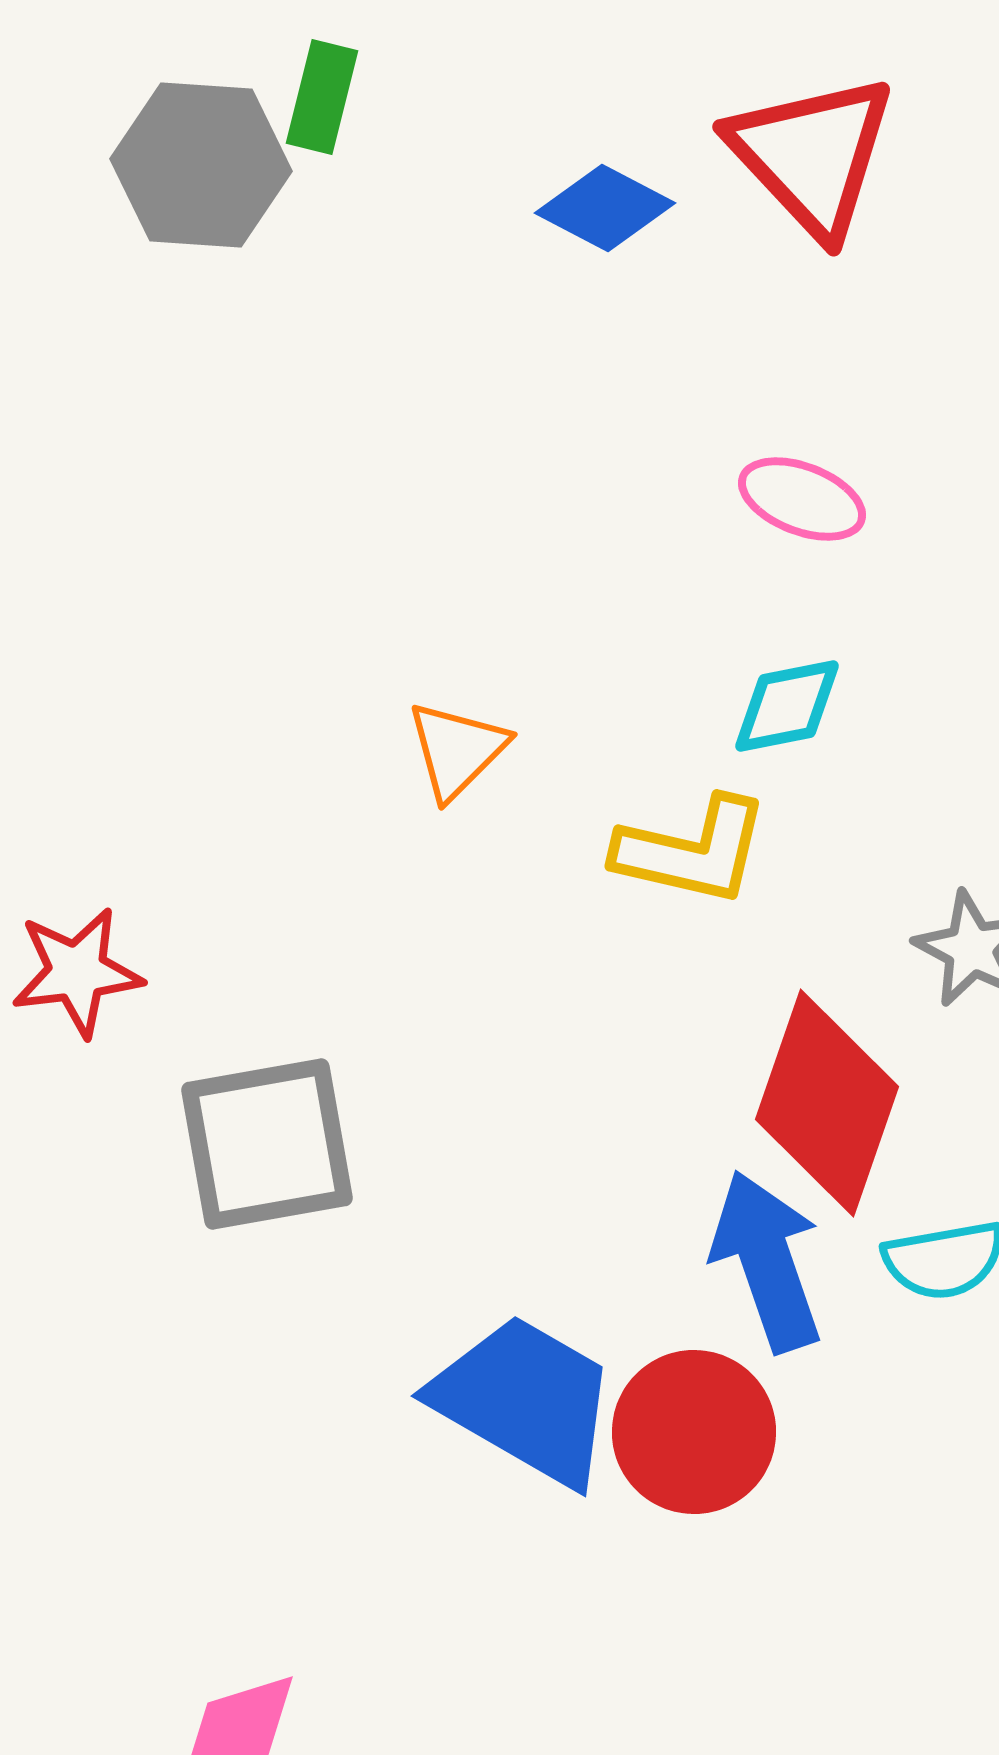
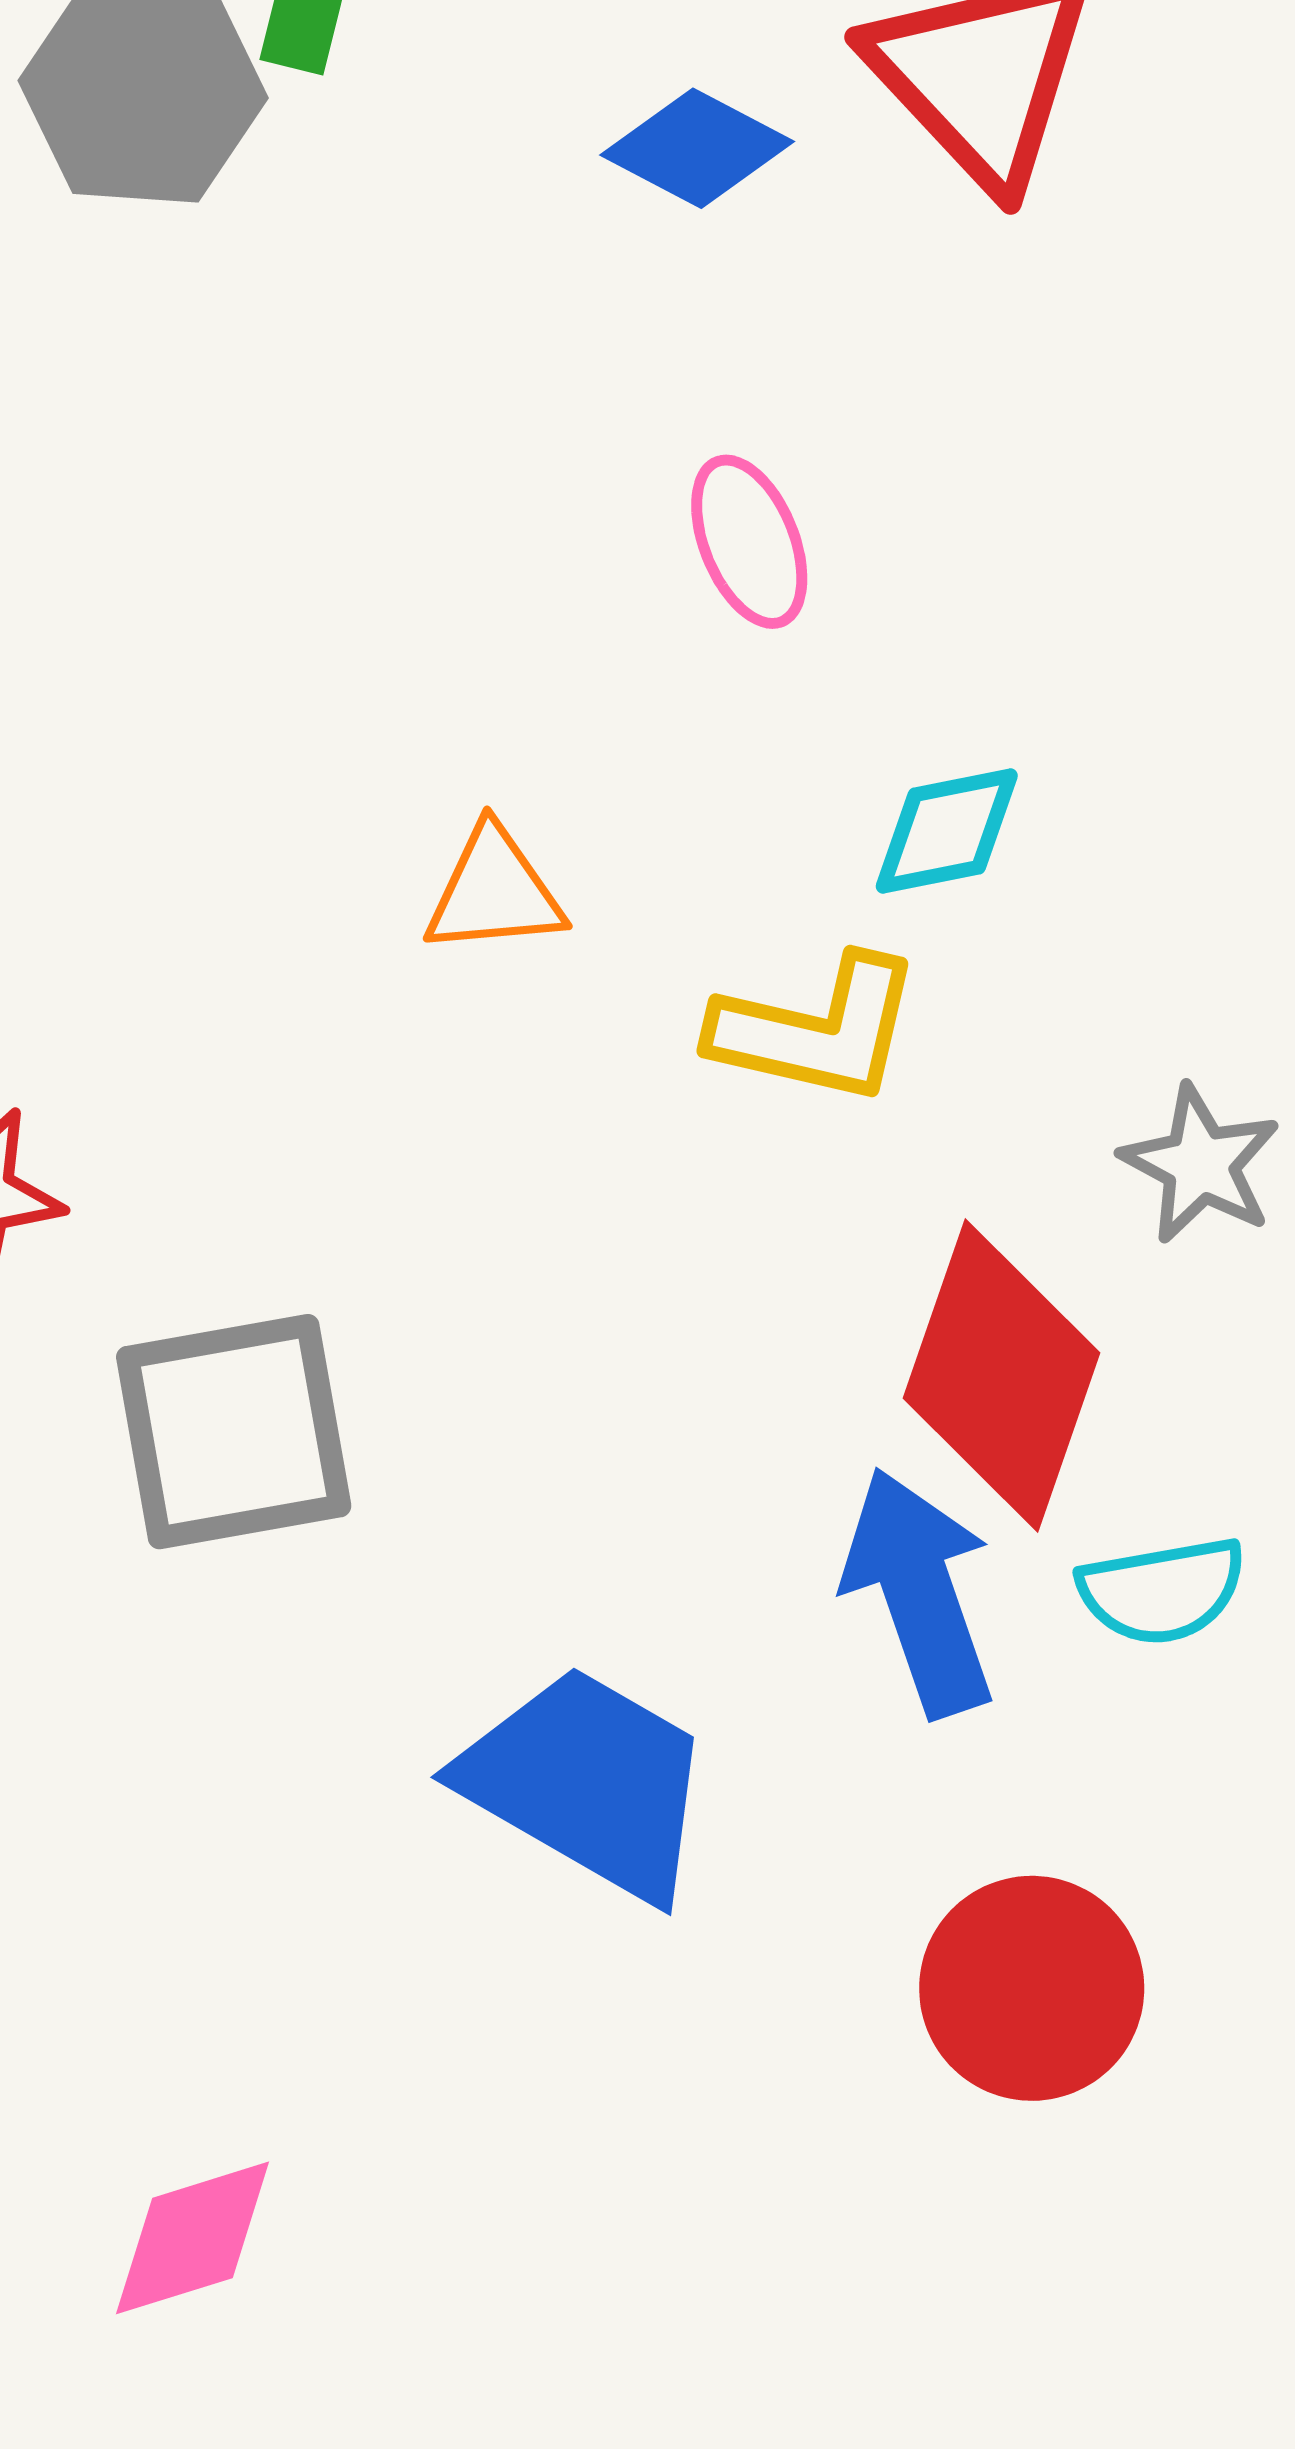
pink ellipse: (802, 499) -> (749, 542), moved, turned 47
orange triangle: (457, 750) -> (494, 891), turned 40
red circle: (694, 1432) -> (1032, 1988), moved

